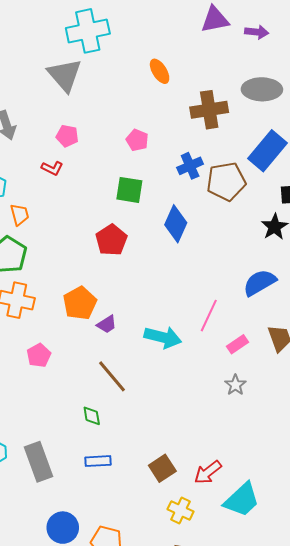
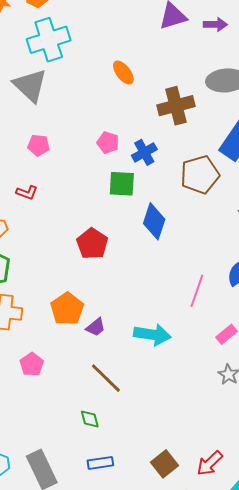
blue cross: (190, 166) -> (144, 152), moved
red L-shape: (52, 168) -> (27, 193), moved
green square: (129, 190) -> (122, 184), moved
pink line: (209, 316) -> (197, 291), moved

